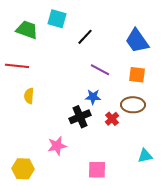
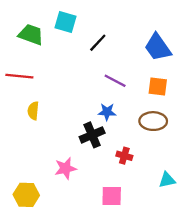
red cross: (112, 119) -> (124, 156), moved, turned -32

